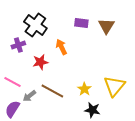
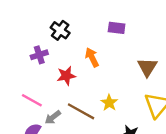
black cross: (35, 25) -> (60, 30), size x0.7
brown triangle: (106, 26) -> (147, 67), moved
yellow star: (84, 89) -> (109, 103), moved

